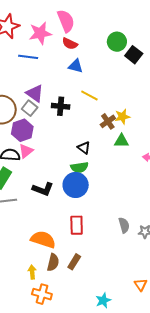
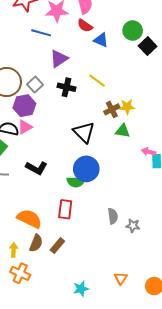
blue triangle: (76, 66) -> (101, 40), moved
purple triangle: (35, 93) -> (59, 59), moved, turned 42
black triangle: (84, 148) -> (84, 132), size x1.6
green semicircle: (79, 167) -> (76, 182), moved
blue circle: (76, 185) -> (86, 169), moved

